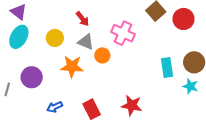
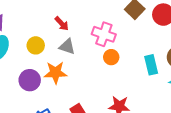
orange circle: (102, 55) -> (111, 57), moved
purple circle: (32, 77) -> (30, 80), moved

